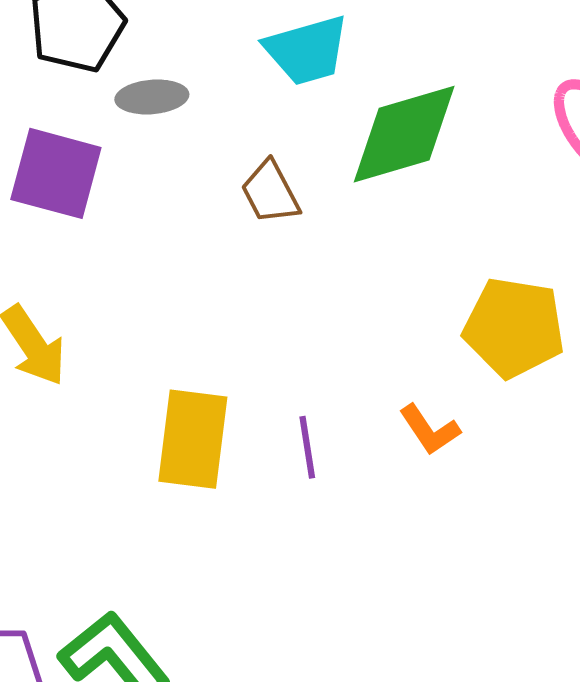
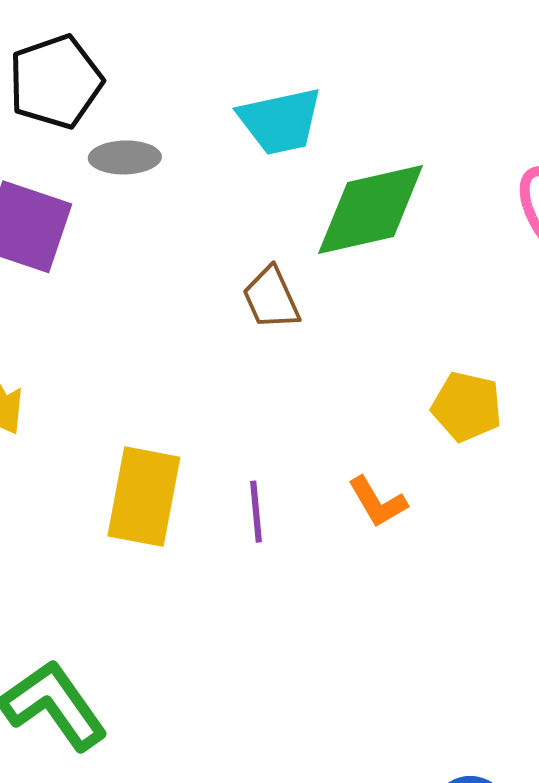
brown trapezoid: (270, 192) -> (271, 298), moved
yellow pentagon: (514, 328) -> (467, 407), size x0.7

